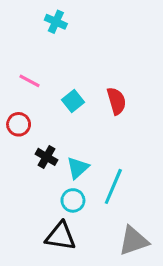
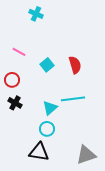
black cross: (47, 157) -> (15, 103), moved
cyan line: (113, 186) -> (73, 99), moved, turned 60

